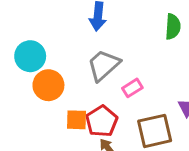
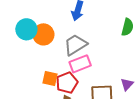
orange circle: (48, 85) -> (43, 34), moved
pink rectangle: (132, 88) -> (80, 64), moved, size x1.5

